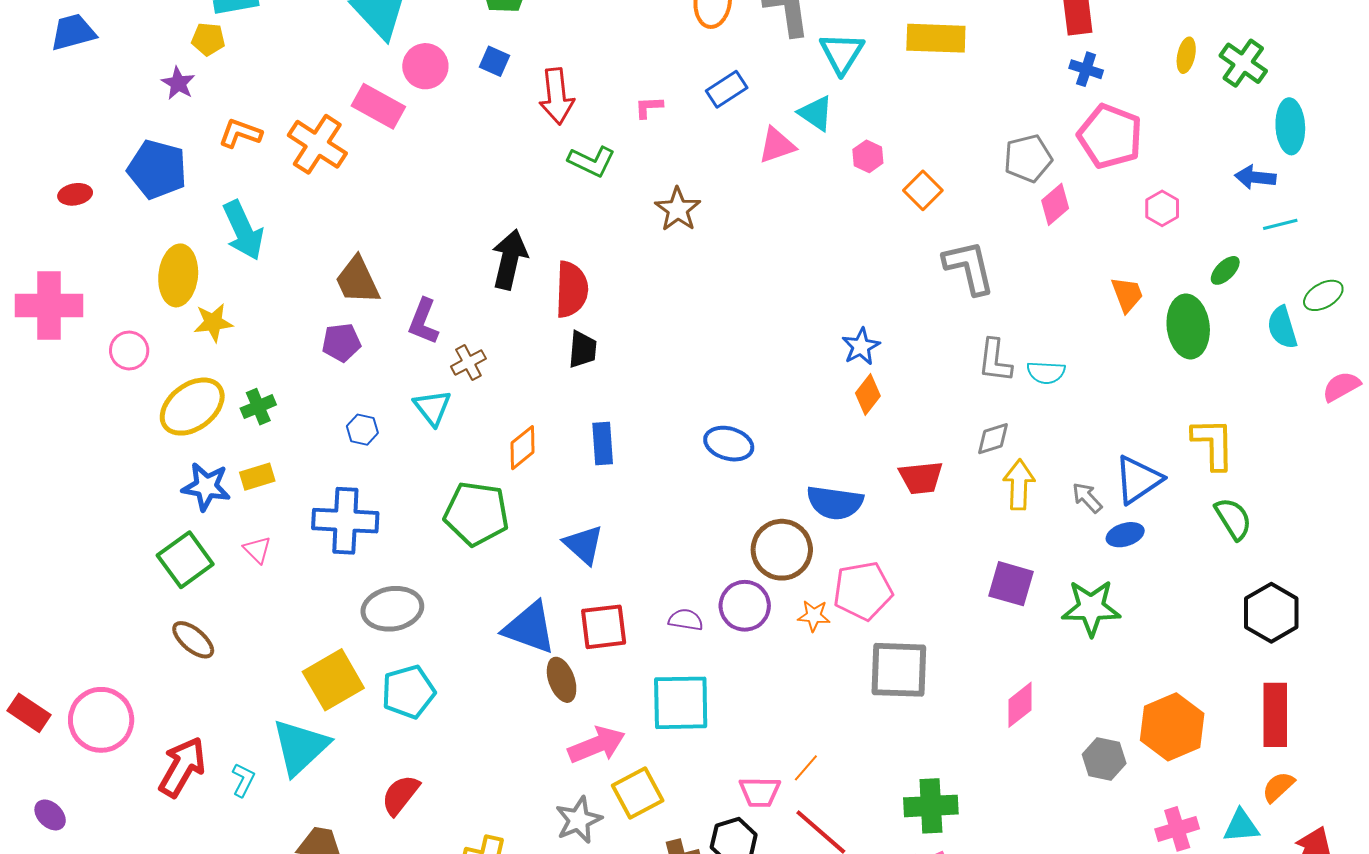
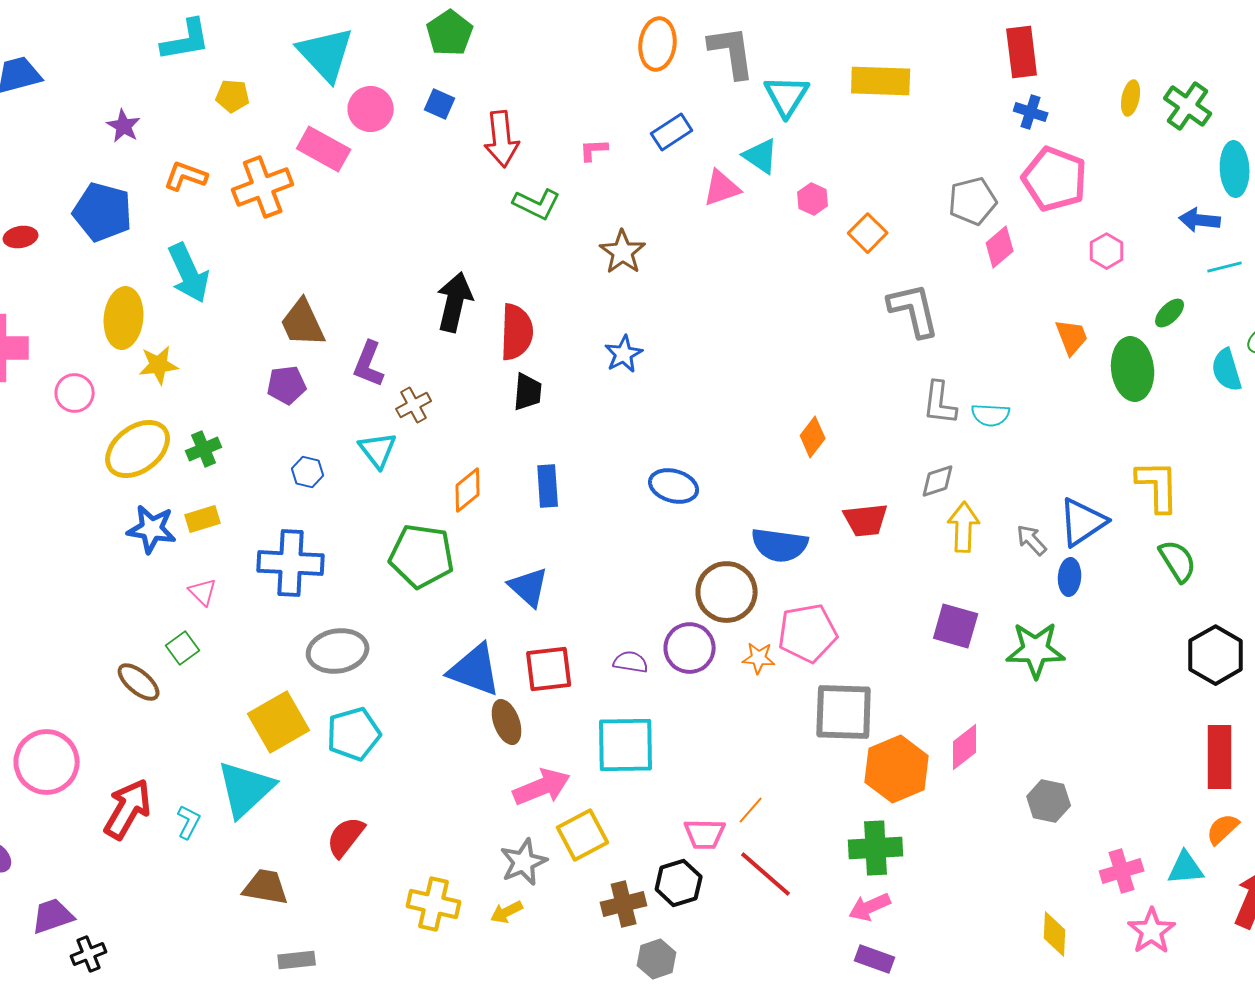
yellow pentagon: (208, 39) -> (233, 96), moved
orange cross: (317, 144) -> (263, 187), turned 36
blue star: (861, 346) -> (624, 354), moved
blue ellipse: (1125, 535) -> (1070, 577), turned -69
green square: (185, 560) -> (183, 648), moved, size x0.6
orange hexagon: (1172, 727) -> (897, 769), moved

